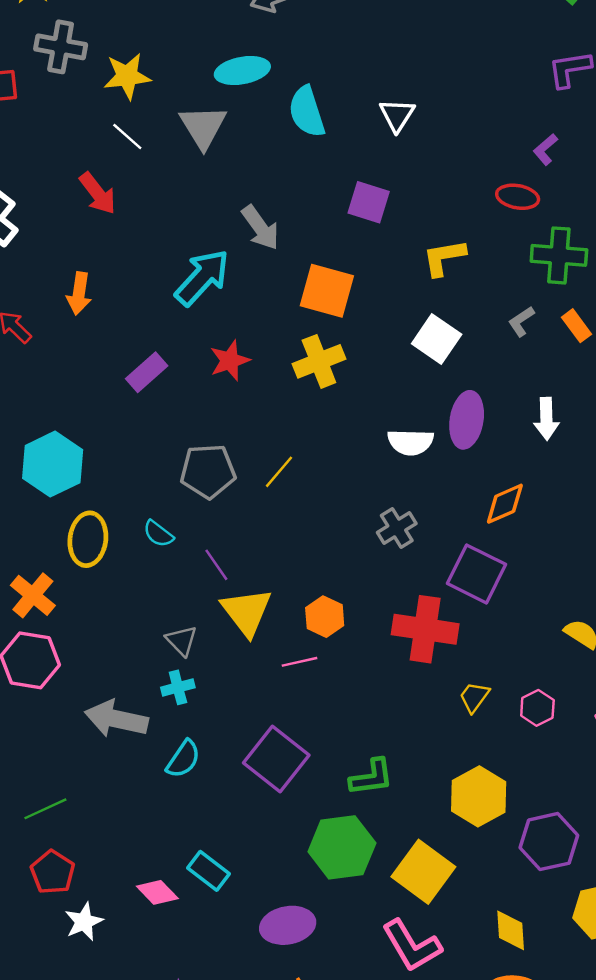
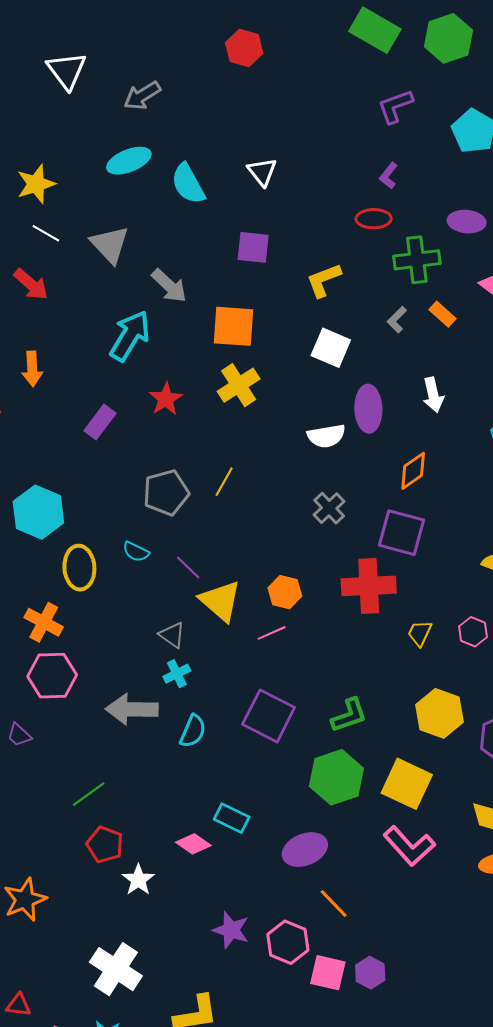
gray triangle: (203, 127) -> (110, 245), moved

